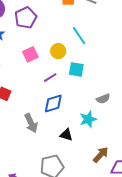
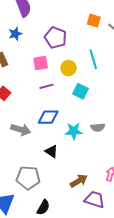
purple pentagon: (26, 18) -> (56, 38), moved, turned 30
purple line: (50, 78) -> (46, 86), moved
cyan star: (88, 119) -> (74, 131), moved
gray arrow: (31, 123) -> (21, 130), turned -66

